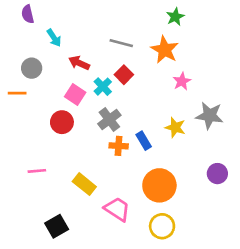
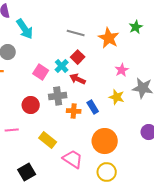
green star: (175, 17) -> (136, 27), moved
cyan arrow: (54, 38) -> (25, 29), size x1.5
red arrow: (79, 63) -> (78, 79), moved
pink star: (182, 81) -> (122, 70), moved
gray cross: (109, 120) -> (58, 96), moved, turned 30
red circle: (62, 122) -> (31, 105), moved

